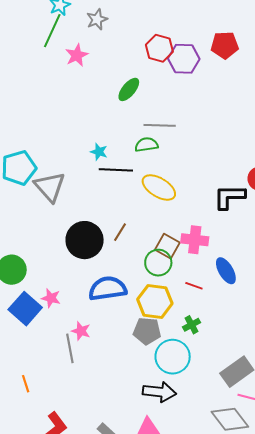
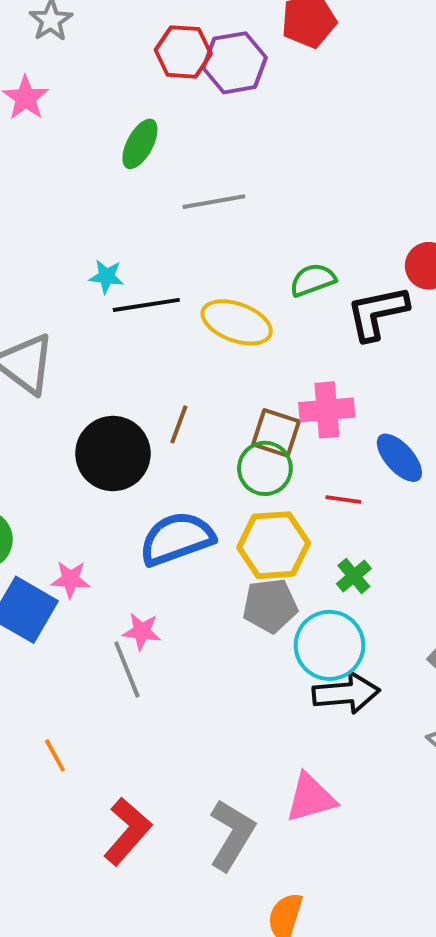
green semicircle: (146, 145) -> (313, 280), moved
black arrow: (159, 392) -> (346, 693), moved

